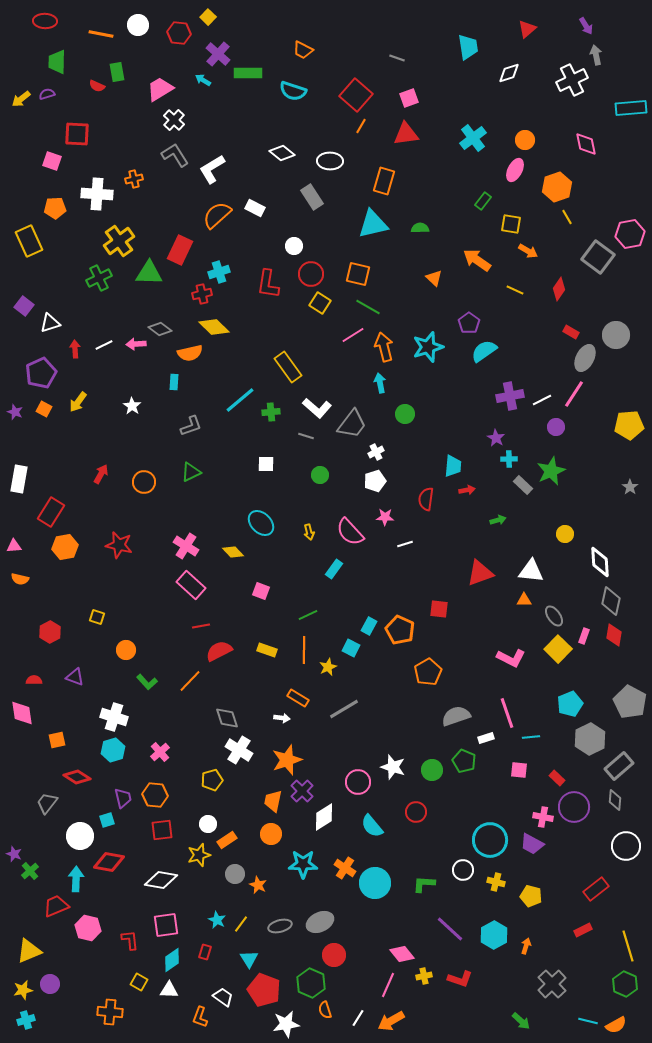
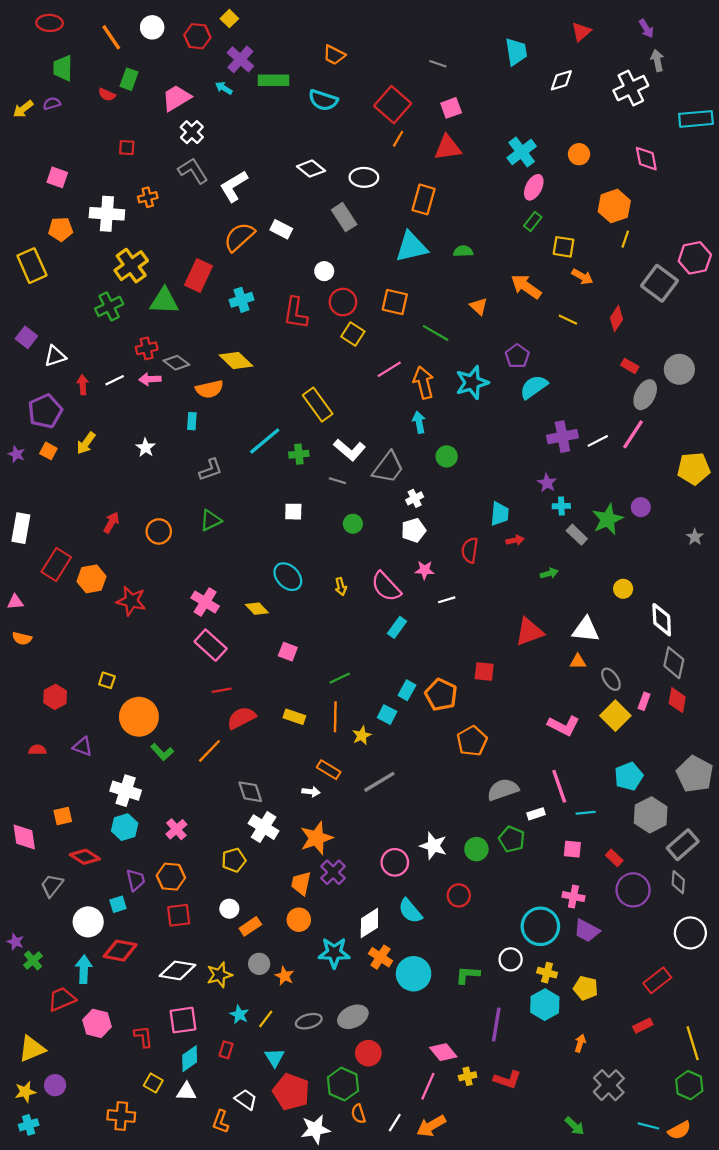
orange line: (101, 34) -> (111, 37), turned 45
green rectangle: (117, 72) -> (129, 79), turned 30
red square: (77, 134) -> (127, 148), moved, size x0.6
pink ellipse: (515, 170) -> (534, 187), moved
yellow line: (567, 217) -> (625, 239), turned 49
red cross: (202, 294) -> (147, 348), moved
green line: (368, 307) -> (436, 333), moved
purple circle: (556, 427) -> (641, 507), moved
orange hexagon: (65, 547) -> (91, 579), moved
cyan rectangle: (334, 569) -> (397, 627), moved
orange circle: (126, 650) -> (139, 717), size x1.8
pink diamond: (22, 713) -> (24, 837), moved
white diamond: (324, 817) -> (369, 923), moved
pink cross: (543, 817) -> (573, 897), moved
yellow star: (199, 855) -> (219, 975), moved
purple line: (450, 929) -> (496, 1024), turned 56
cyan hexagon: (494, 935) -> (545, 1005), moved

